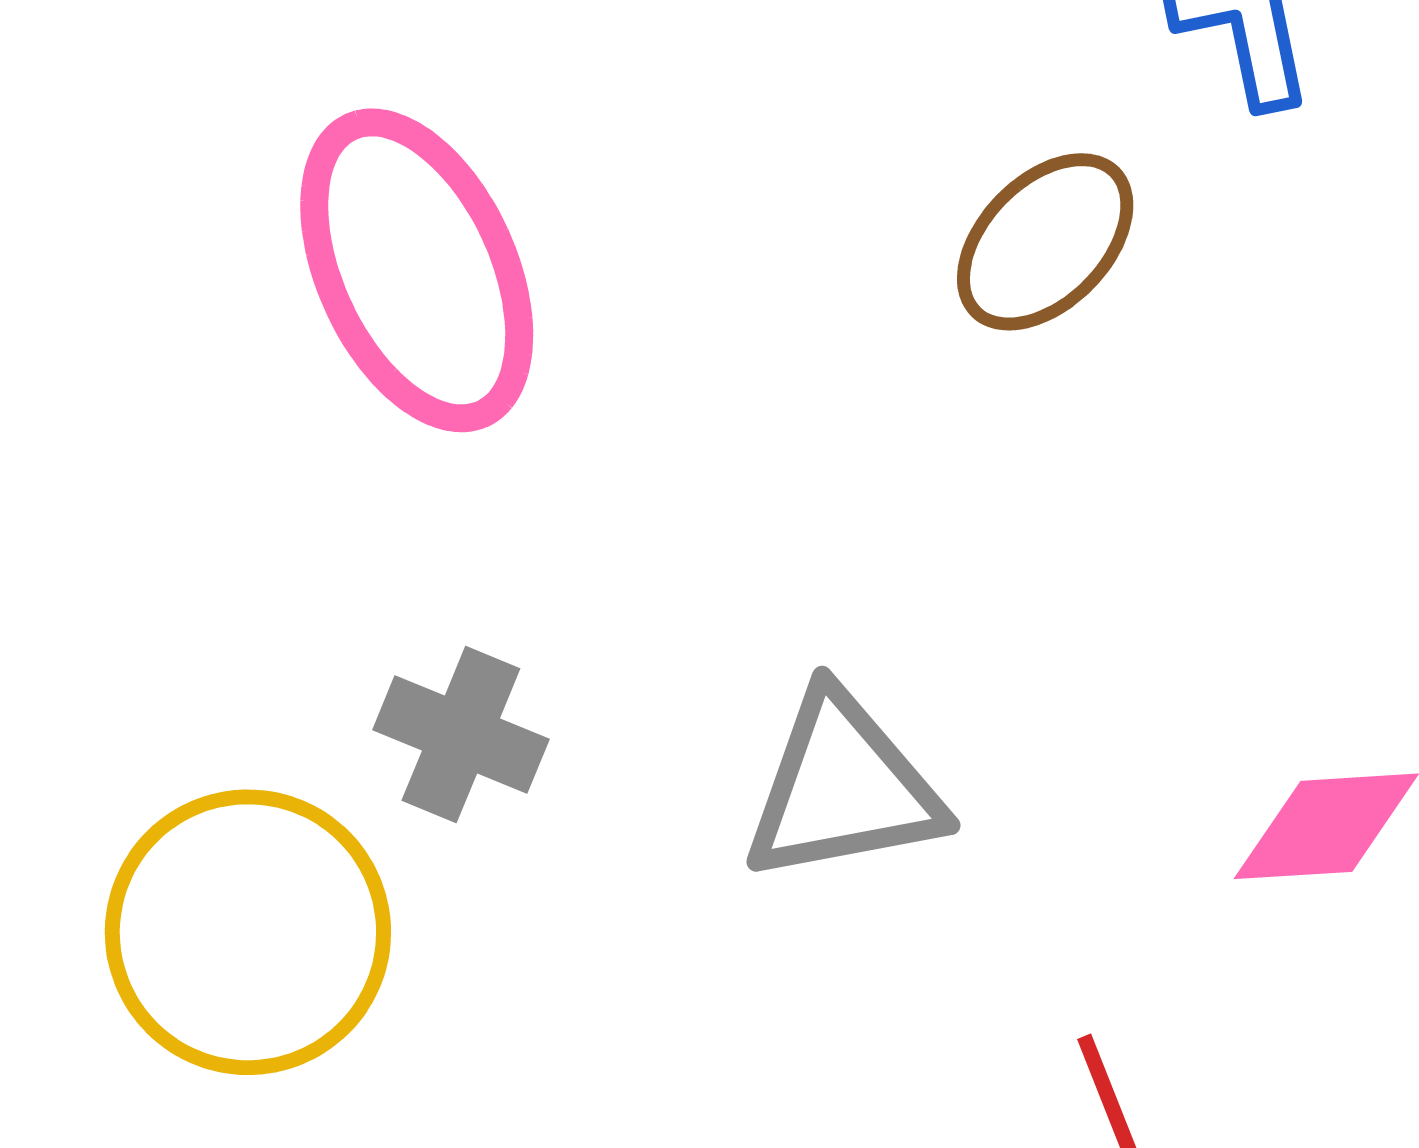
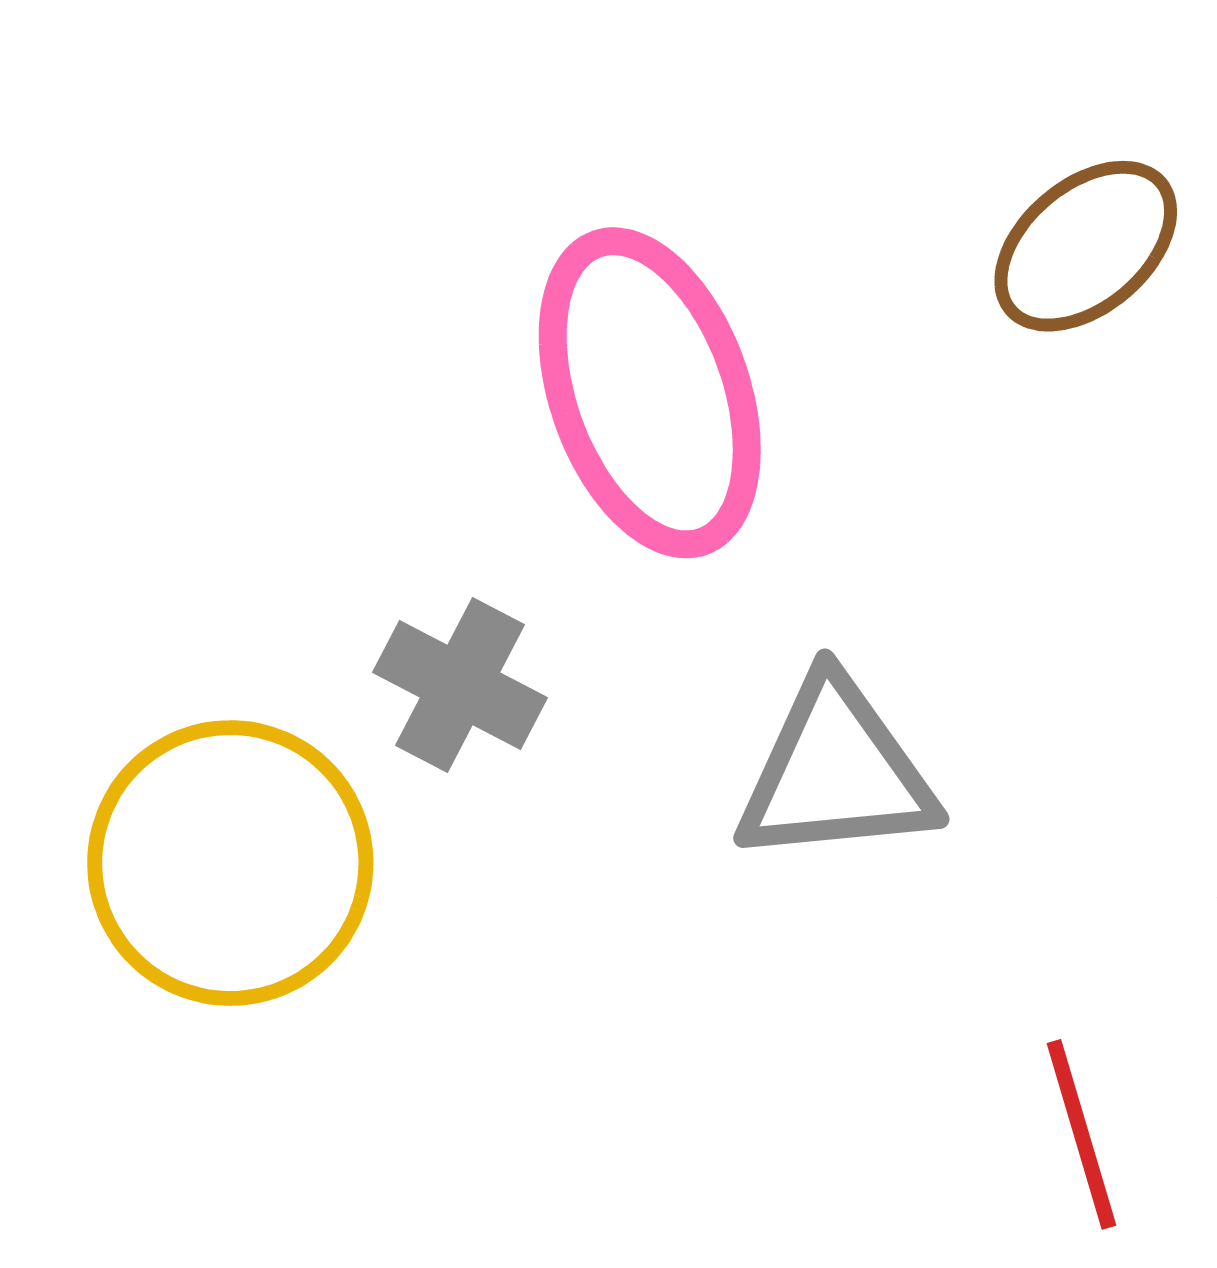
pink ellipse: (417, 270) -> (650, 393), moved

